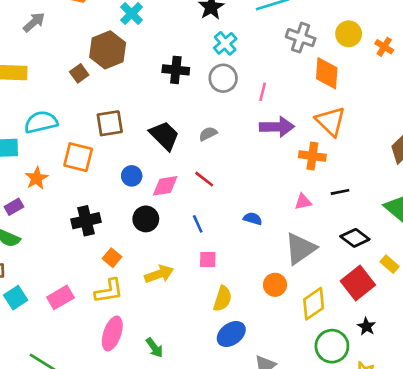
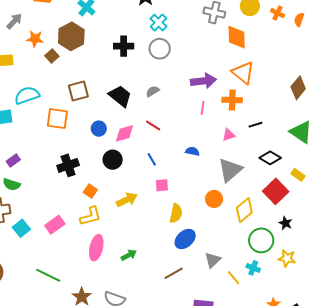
pink line: (263, 92) -> (203, 108), moved
orange star: (37, 178) -> (35, 39), moved, turned -30
green arrow: (154, 348) -> (129, 255), turned -77

